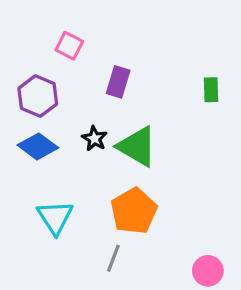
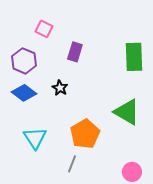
green rectangle: (211, 90) -> (134, 57), size x1.8
green triangle: (137, 146) -> (127, 112), moved

